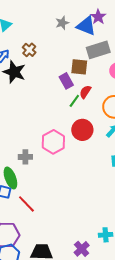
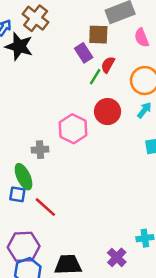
brown cross: (29, 50) -> (36, 18), size x1.5

